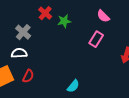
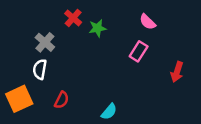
white semicircle: (19, 53) -> (40, 69), turned -77
red semicircle: (28, 76) -> (62, 100), moved

